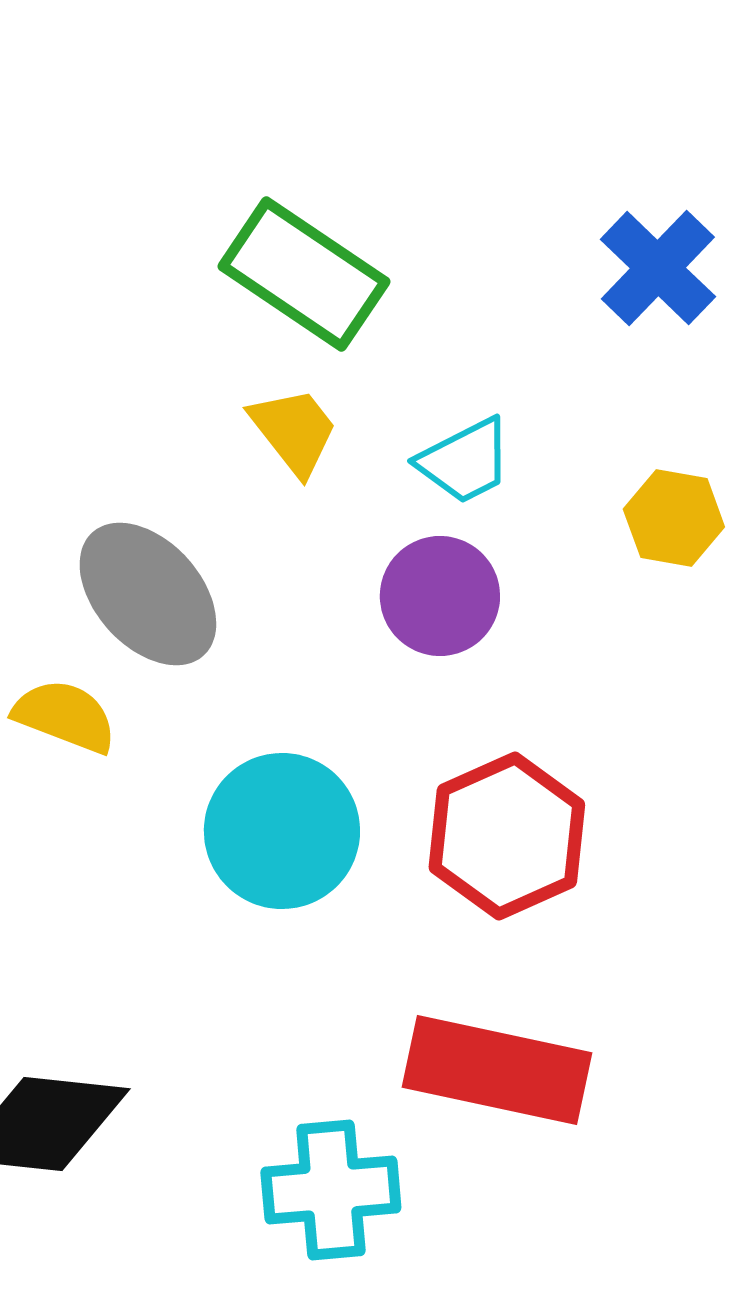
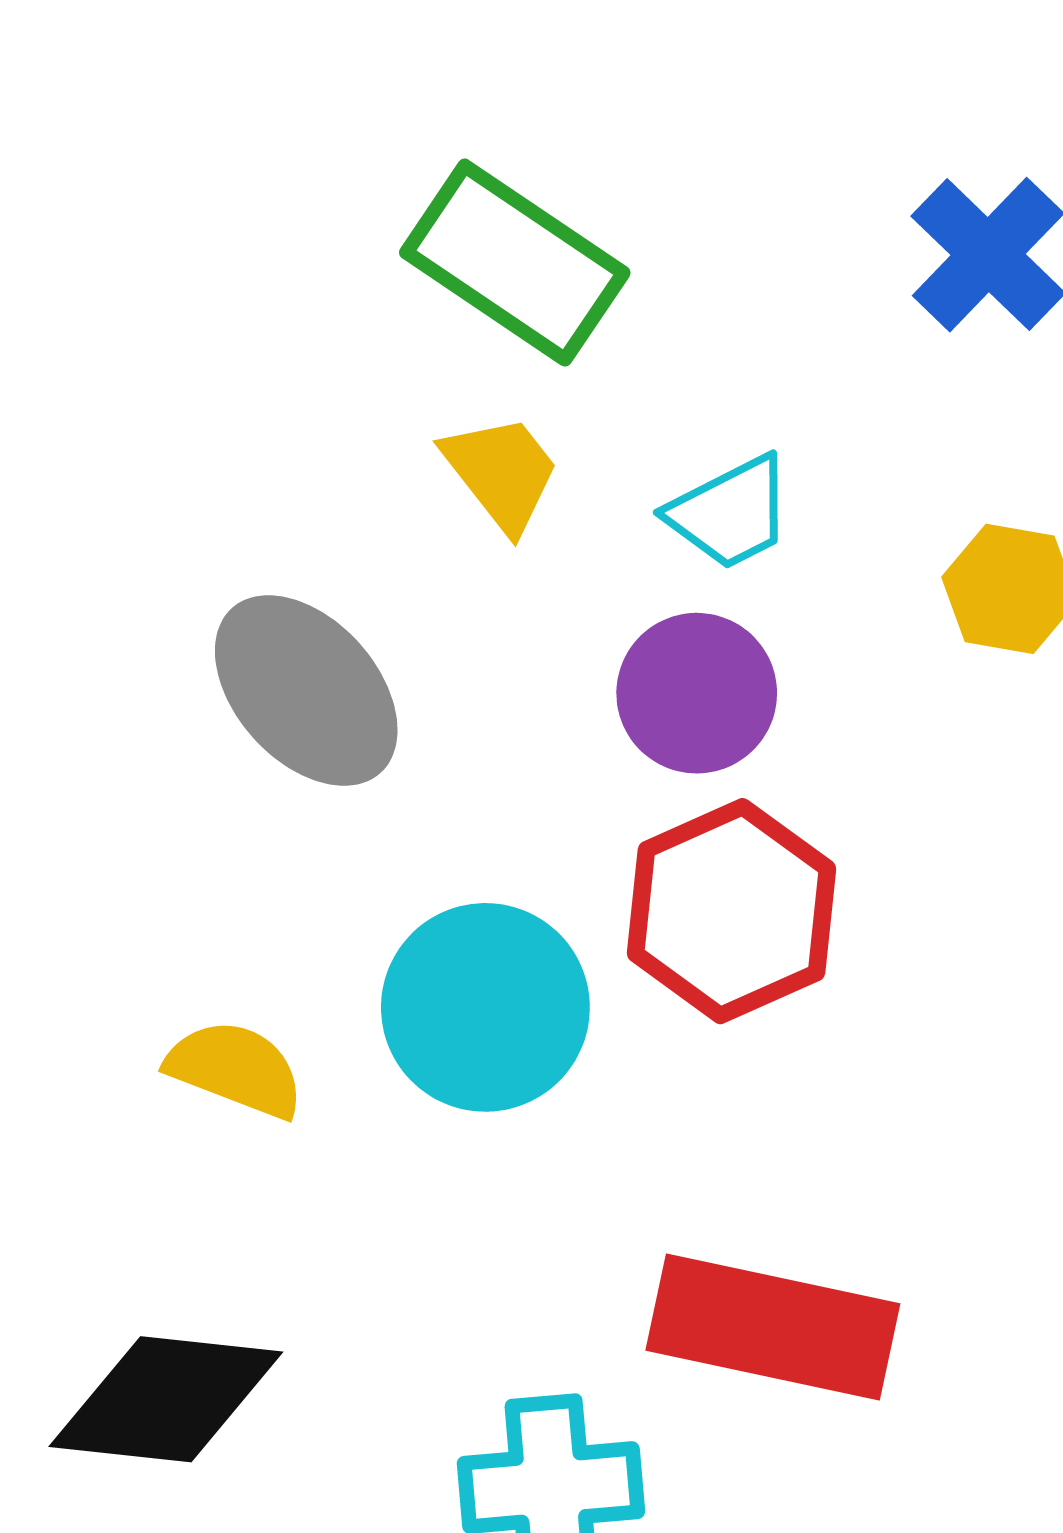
yellow semicircle: (65, 716) -> (235, 1069), moved
red hexagon: (507, 836) -> (731, 911), moved

